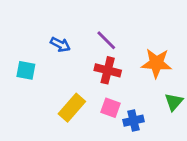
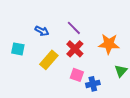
red cross: (108, 70) -> (75, 49), turned 30
yellow rectangle: (72, 108) -> (49, 60), moved

